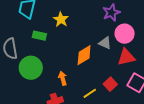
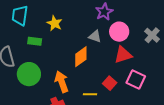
gray triangle: (105, 43) -> (95, 36), moved
orange arrow: (63, 78) -> (62, 82), size x1.5
yellow line: (90, 93) -> (90, 94), turned 40

